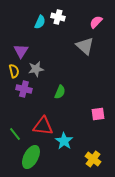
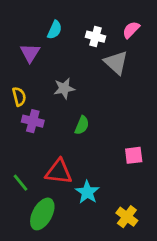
white cross: (58, 17) -> (96, 37), moved
purple triangle: (21, 51) -> (30, 53), moved
gray star: (36, 69) -> (64, 88), moved

